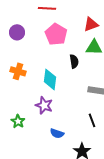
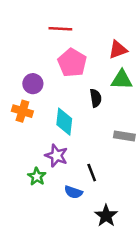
purple circle: (17, 32) -> (33, 84), moved
black line: (92, 120) -> (92, 173), moved
green star: (18, 121) -> (37, 176), moved

